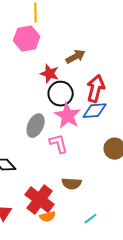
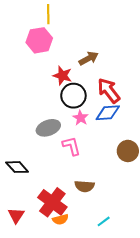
red arrow: (96, 89) -> (109, 91), turned -52
pink star: (68, 116) -> (81, 118), size x0.6
gray ellipse: (36, 126) -> (48, 128), turned 45

